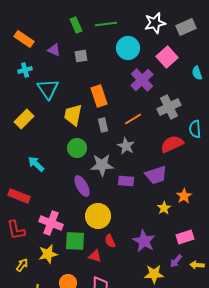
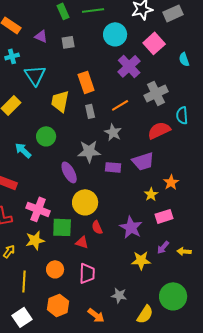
green circle: (77, 148) -> (46, 136), moved
pink rectangle: (185, 237) -> (164, 216), moved

